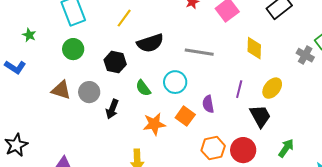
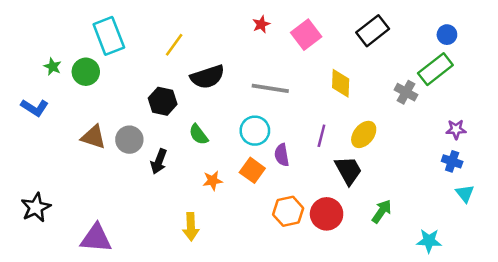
green circle: (73, 49) -> (86, 72), moved
cyan circle: (175, 82) -> (255, 131), moved
orange star: (154, 124) -> (213, 181), size x0.7

